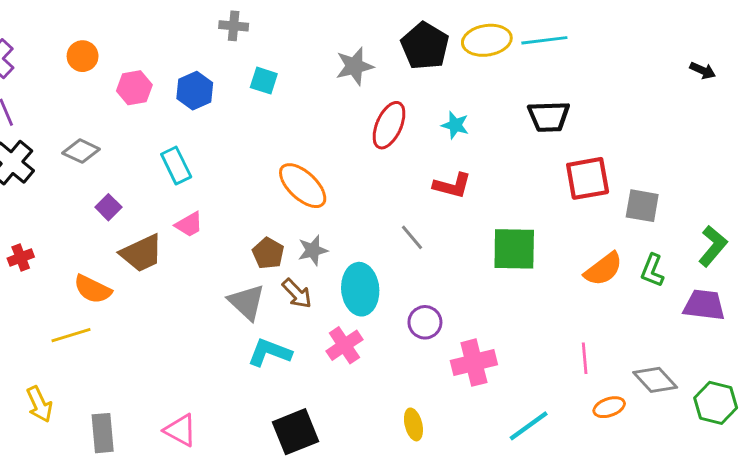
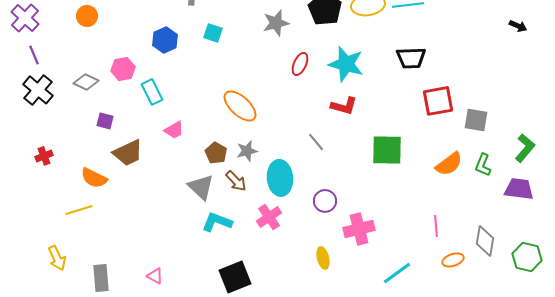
pink hexagon: (134, 88) -> (123, 69), moved
red ellipse: (389, 125) -> (300, 64), size x0.7
cyan star: (455, 125) -> (346, 64), size x1.8
purple square: (108, 207) -> (105, 121), turned -30
pink trapezoid: (189, 224) -> (174, 130), moved
gray diamond: (655, 380) -> (485, 241), turned 52
yellow ellipse: (413, 424) -> (323, 258), moved
pink triangle: (180, 430) -> (155, 276), size x0.7

